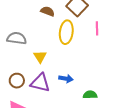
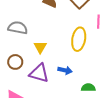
yellow ellipse: (66, 32) -> (79, 39), moved
brown circle: (17, 81) -> (15, 62), moved

